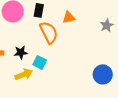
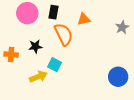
black star: (21, 52) -> (35, 46), moved

